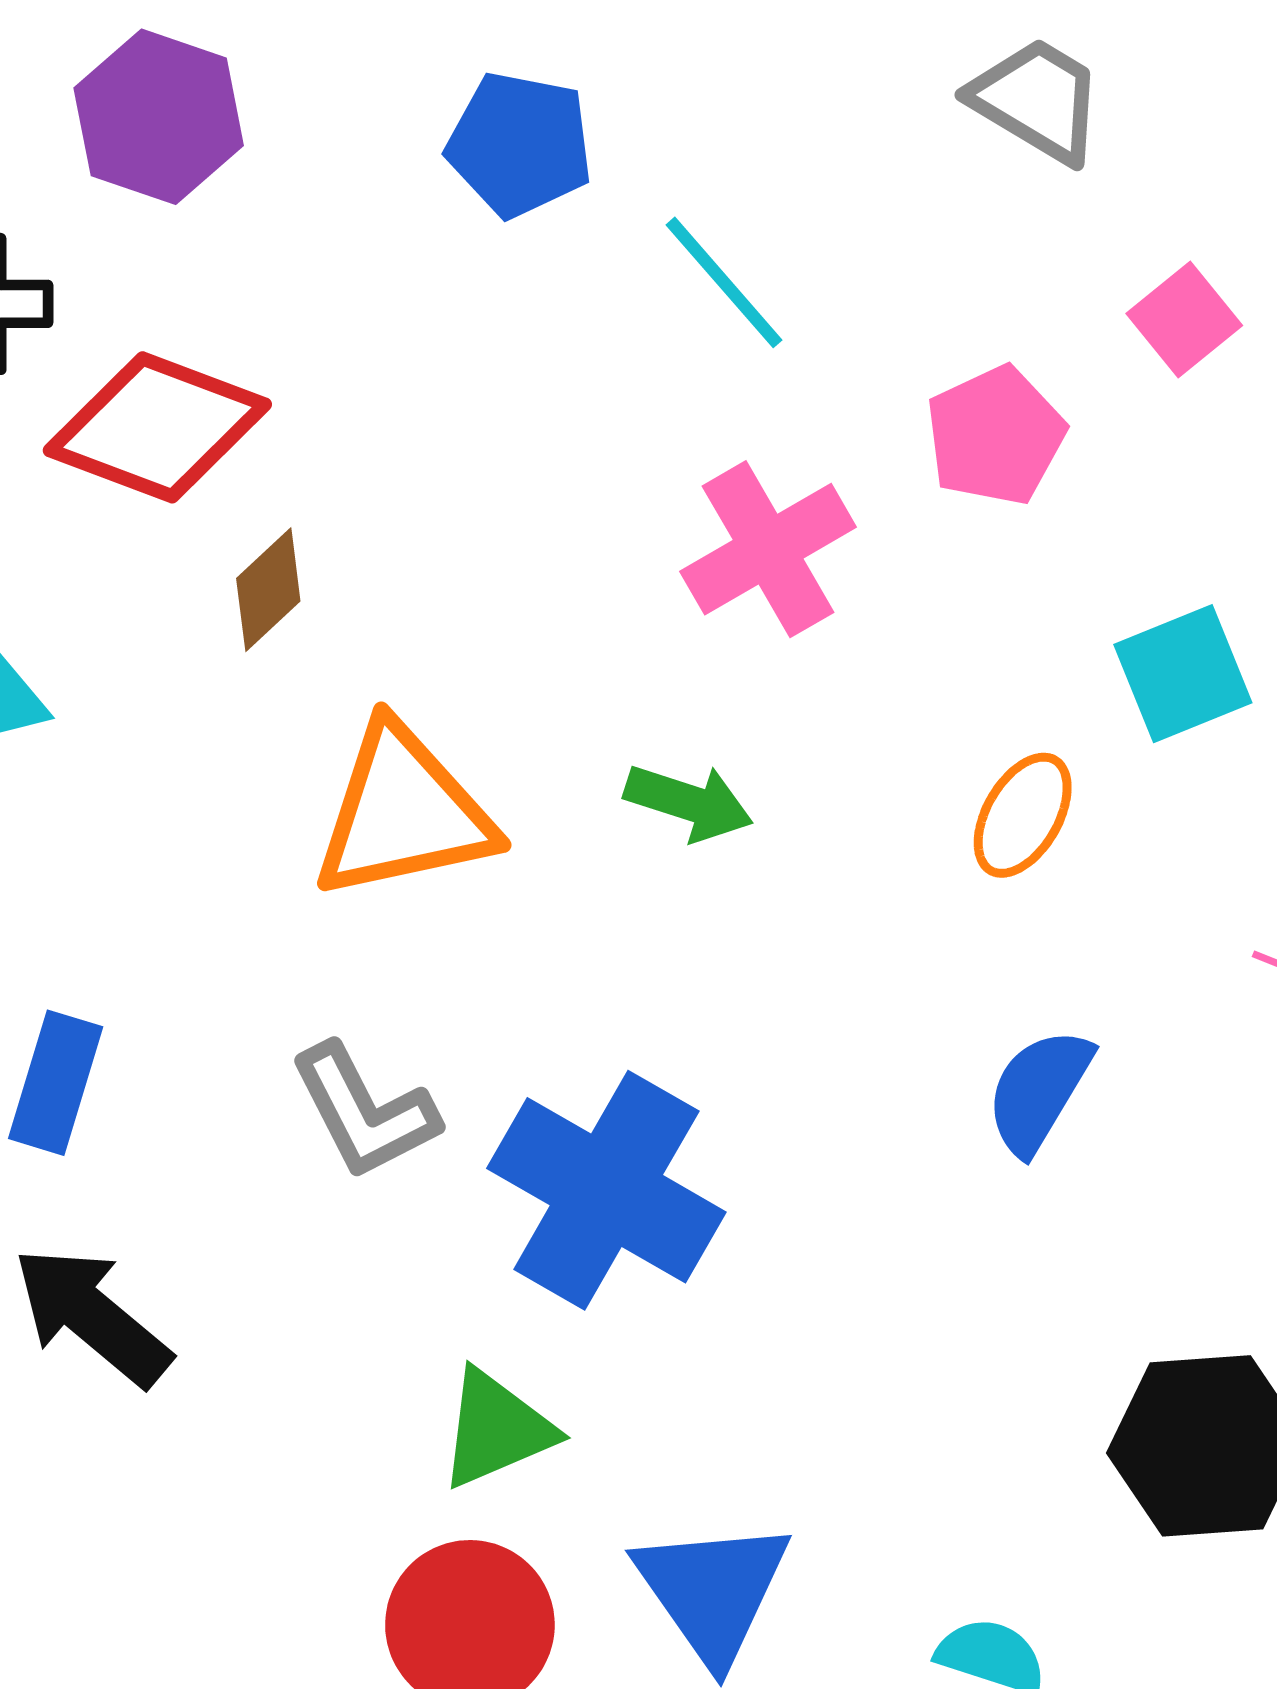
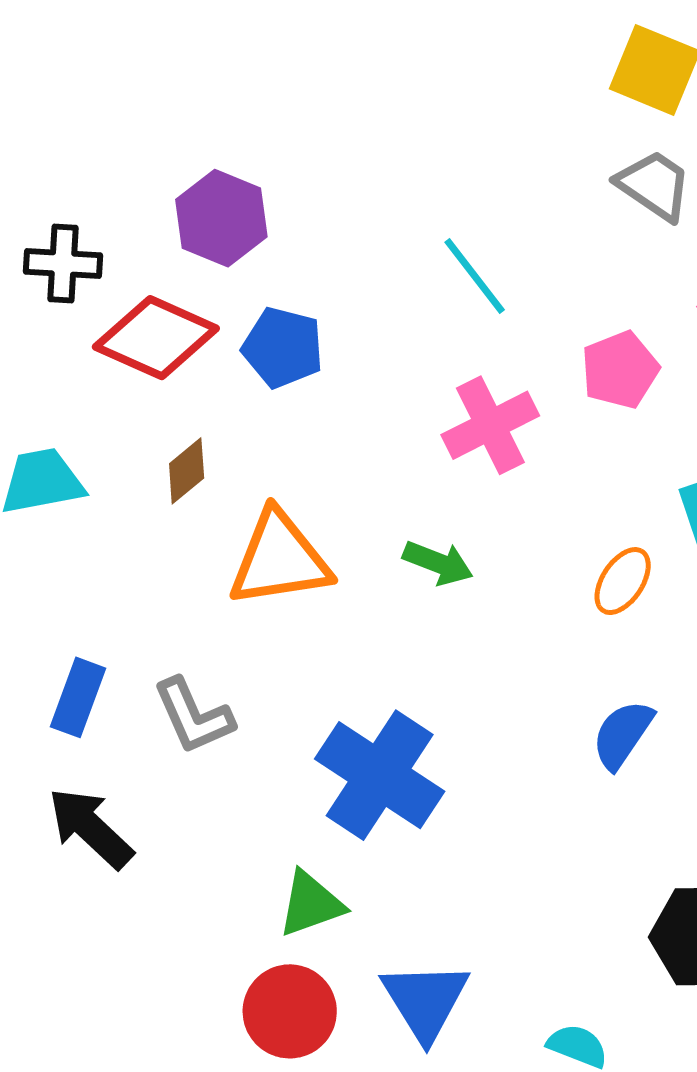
purple hexagon: (159, 117) -> (221, 218), moved
blue pentagon: (520, 144) -> (283, 347), moved
brown diamond: (268, 590) -> (187, 471), moved
gray L-shape: (364, 1111) -> (193, 716), moved

